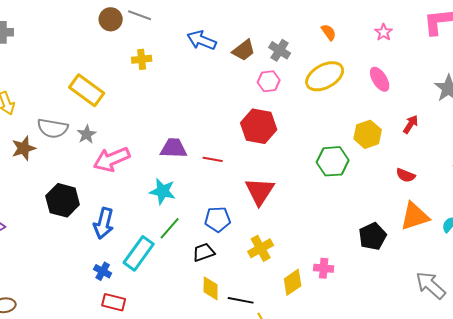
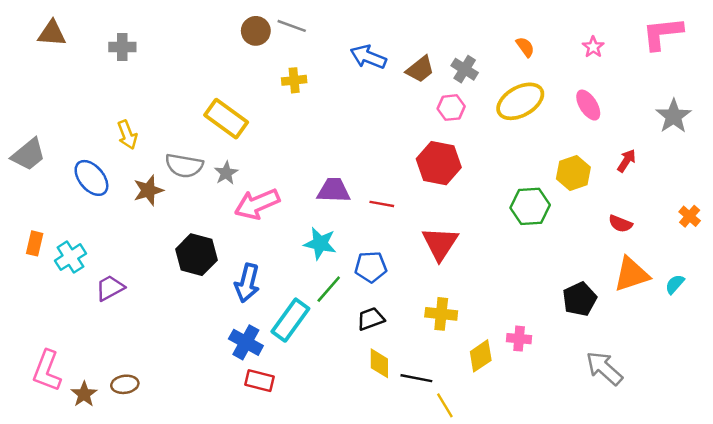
blue pentagon: (218, 219) -> (371, 267), moved
yellow cross: (261, 248) -> (441, 314), turned 35
blue cross: (103, 271) -> (246, 342), size x1.5
gray arrow: (431, 285) -> (604, 368), moved

